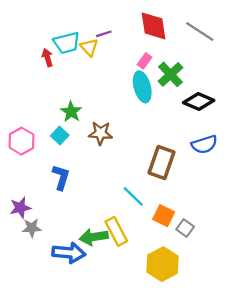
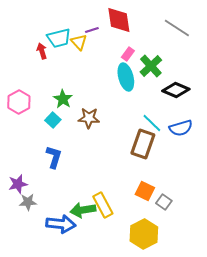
red diamond: (154, 26) -> (119, 20), moved
pink hexagon: (21, 141) -> (19, 102), moved
cyan line: (133, 196) -> (152, 123), moved

